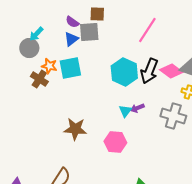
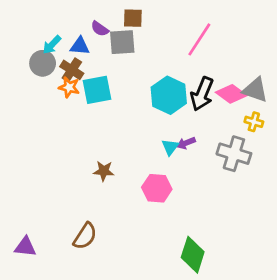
blue triangle: (71, 39) -> (80, 46), moved, turned 42
brown cross: (39, 79) -> (72, 70), moved
brown star: (75, 129) -> (104, 171), size x0.7

